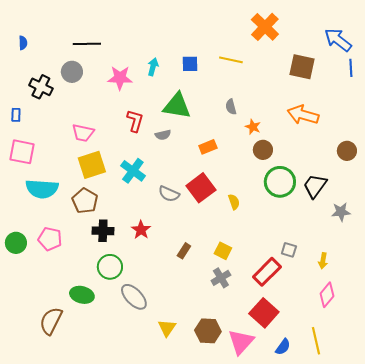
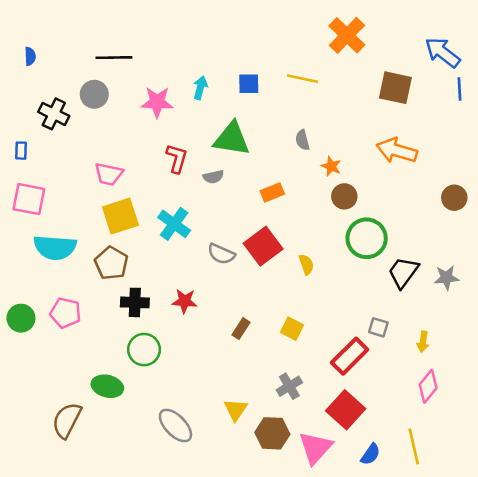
black trapezoid: (315, 186) -> (403, 272), moved
red star: (141, 230) -> (185, 301), turned -30
gray cross: (221, 278) -> (289, 386), moved
gray ellipse: (134, 297) -> (175, 425), moved
yellow triangle: (167, 328) -> (236, 410), moved

